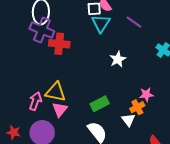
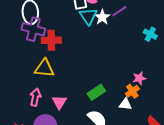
purple line: (134, 22) -> (119, 11), turned -63
white star: (118, 59) -> (102, 17), moved
yellow triangle: (56, 92) -> (44, 68), moved
white triangle: (128, 120) -> (125, 104), turned -40

